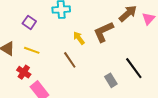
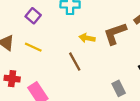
yellow arrow: (79, 38) -> (87, 38), turned -48
red cross: (24, 72) -> (12, 79), moved, turned -32

